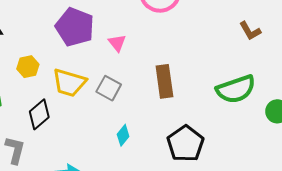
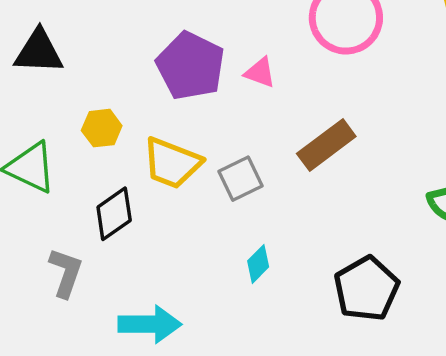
pink triangle: (117, 43) -> (260, 73), moved, turned -36
brown rectangle: (164, 81) -> (326, 145), moved, turned 56
gray square: (109, 88) -> (240, 179), turned 30

